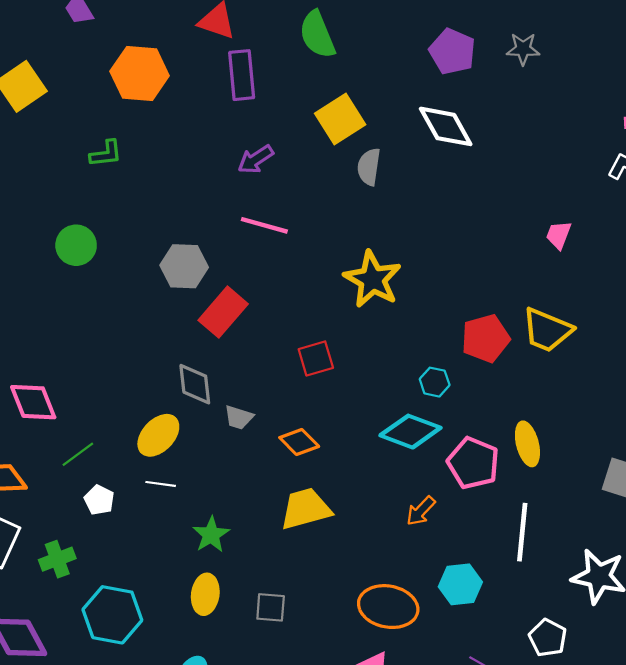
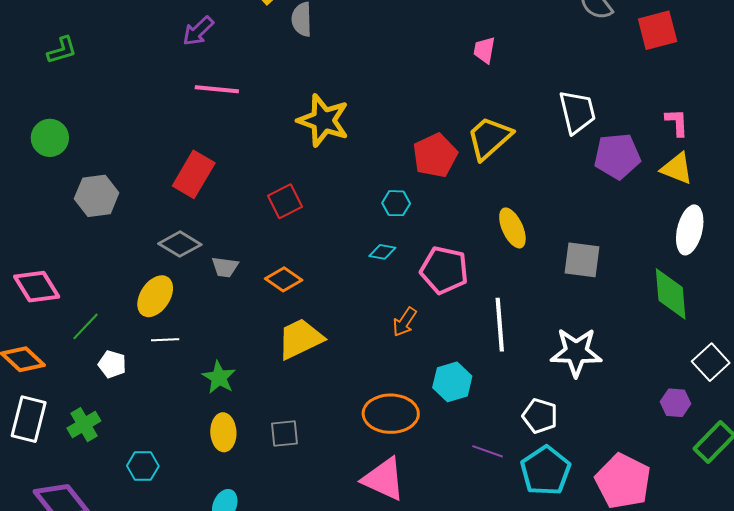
gray hexagon: (184, 266) -> (97, 196), moved
yellow trapezoid: (547, 330) -> (489, 138), turned 126
gray diamond: (195, 384) -> (180, 244), turned -42
cyan diamond: (410, 432) -> (382, 252), size x0.5
yellow ellipse: (527, 444) -> (512, 228), moved
cyan hexagon: (112, 615) -> (143, 466), size x0.6

